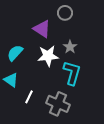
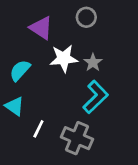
purple triangle: (42, 29) -> (41, 28), moved
white star: (48, 56) -> (64, 58), moved
cyan L-shape: (72, 73) -> (96, 97), turned 30

